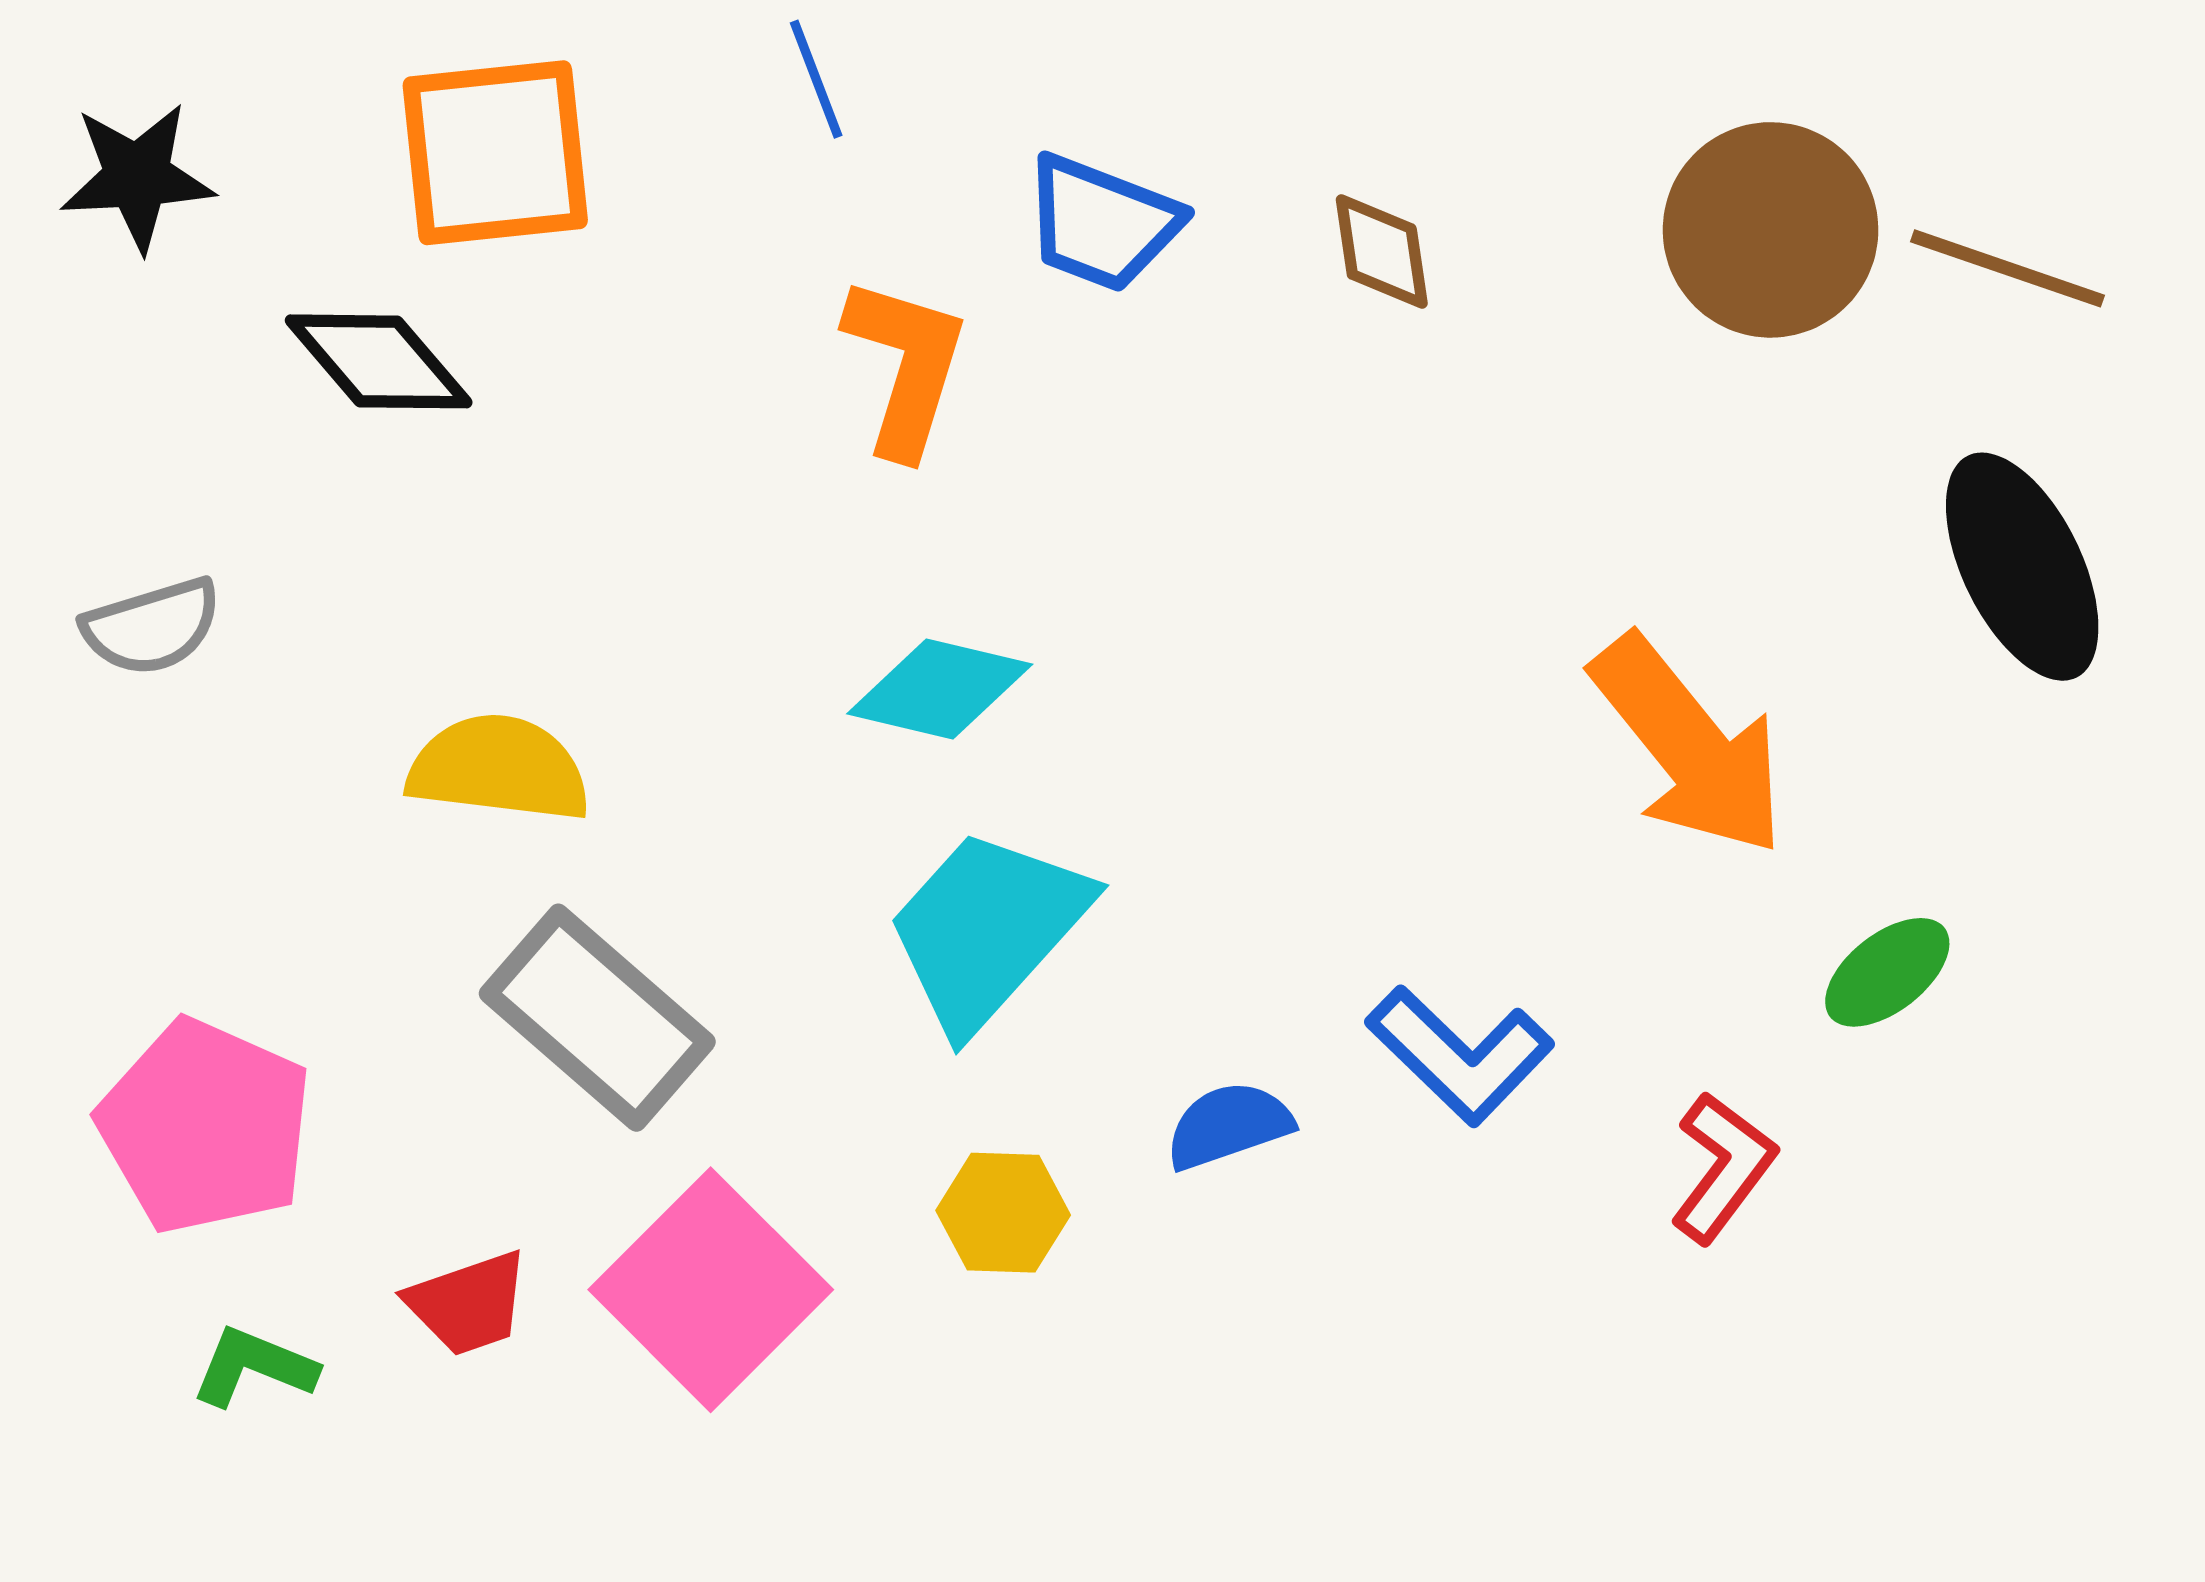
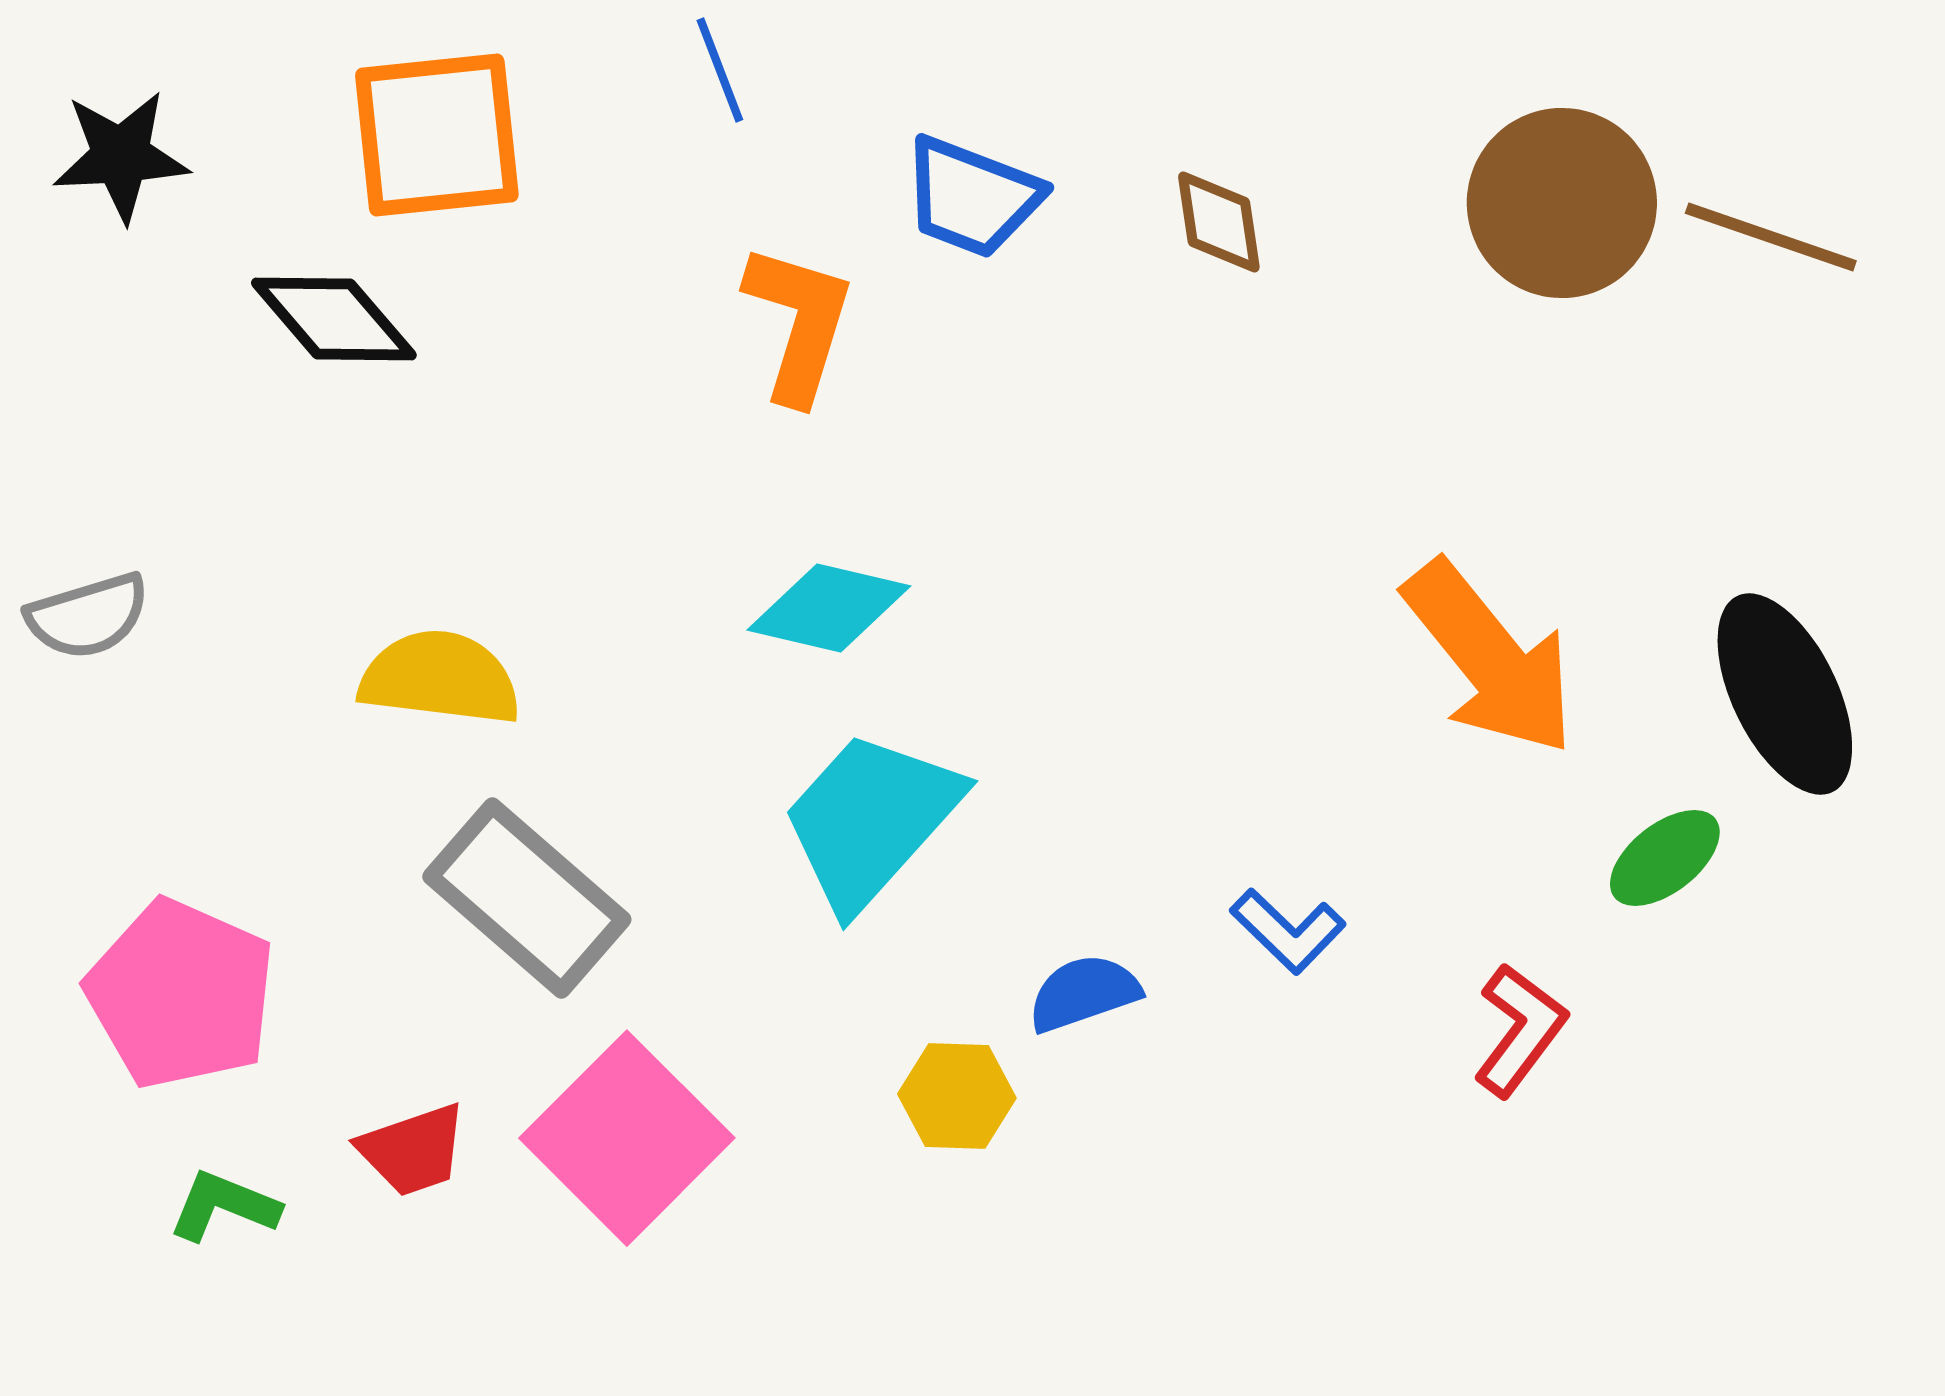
black ellipse: (2022, 567) -> (1785, 694), moved
gray semicircle: (152, 627) -> (88, 616), moved
blue L-shape: (1460, 1055) -> (1288, 931), size x0.7
yellow hexagon: (1003, 1213) -> (957, 1096), moved

